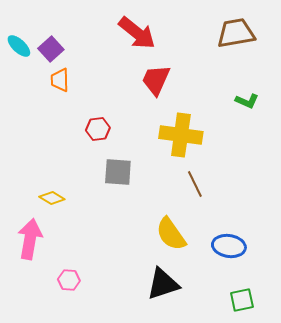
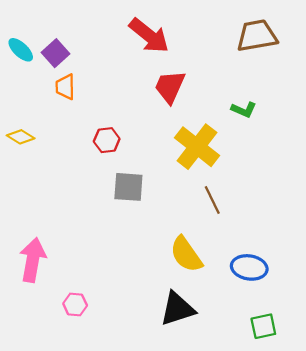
green L-shape: (247, 101) -> (244, 110), moved
yellow cross: (181, 135) -> (197, 147), turned 30
yellow diamond: (52, 198) -> (21, 137), moved

